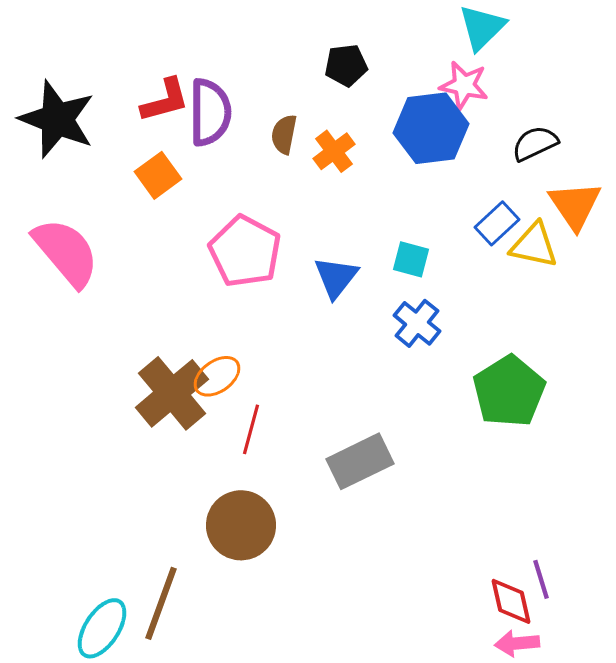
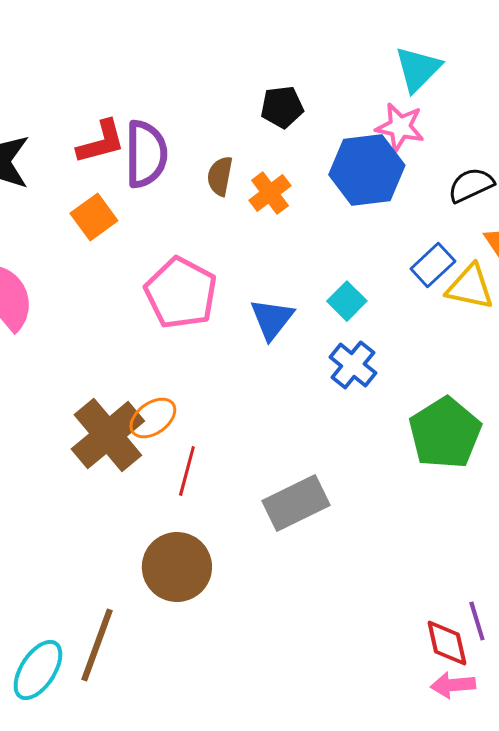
cyan square: (411, 259) -> (347, 301), turned 30

